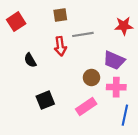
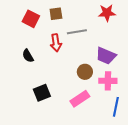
red square: (16, 22) -> (31, 19), moved, turned -30
red star: (124, 26) -> (107, 13), moved

